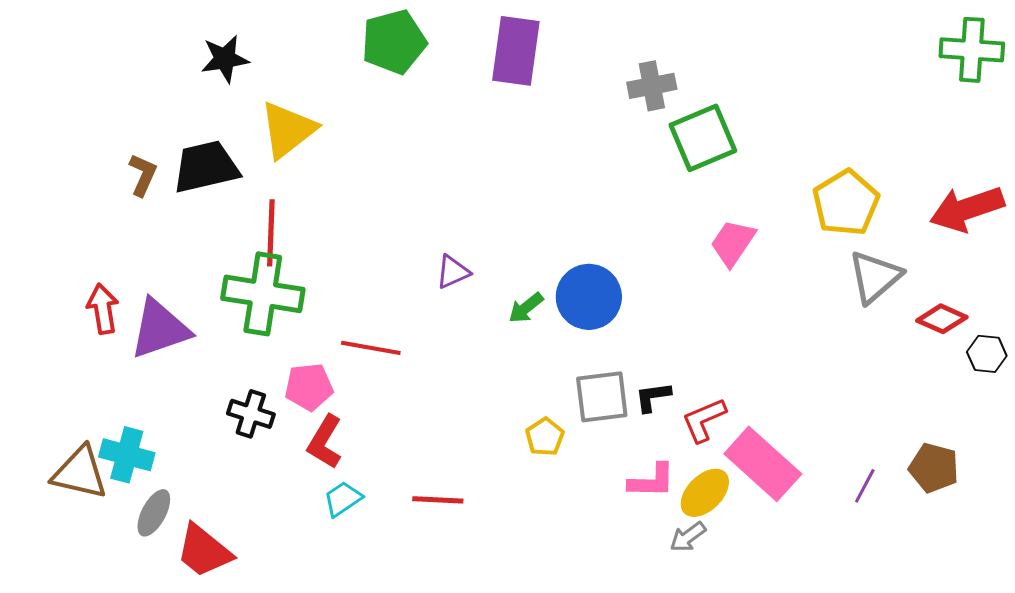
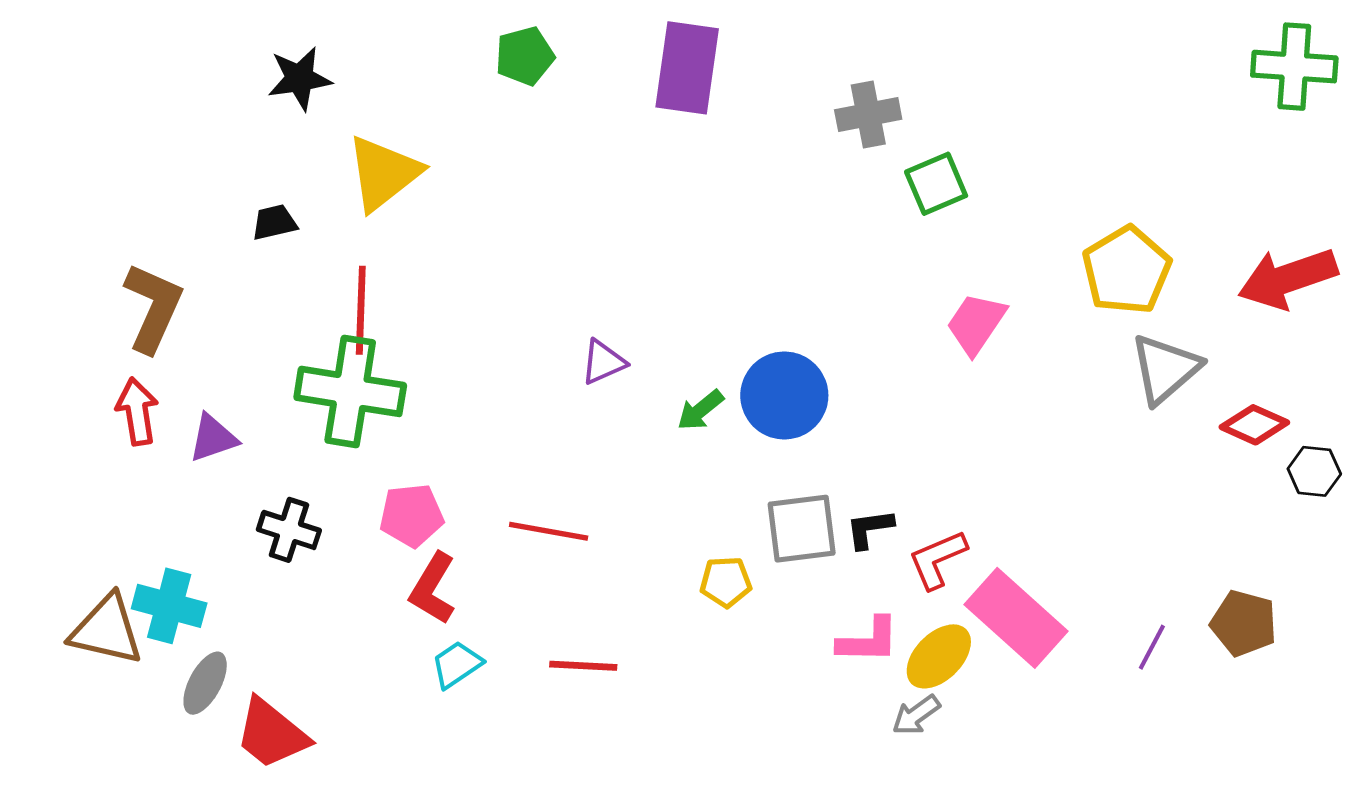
green pentagon: (394, 42) -> (525, 56), size x0.7
green square: (703, 138) -> (936, 184), size x0.7
black trapezoid: (206, 167) -> (274, 222), size x0.5
brown L-shape: (143, 175) -> (153, 308), moved, size x1.6
purple triangle: (160, 329) -> (213, 438), size x0.6
red line: (371, 348) -> (549, 531), moved
black cross: (251, 414) -> (289, 530), moved
yellow pentagon: (545, 437) -> (726, 582), turned 30

